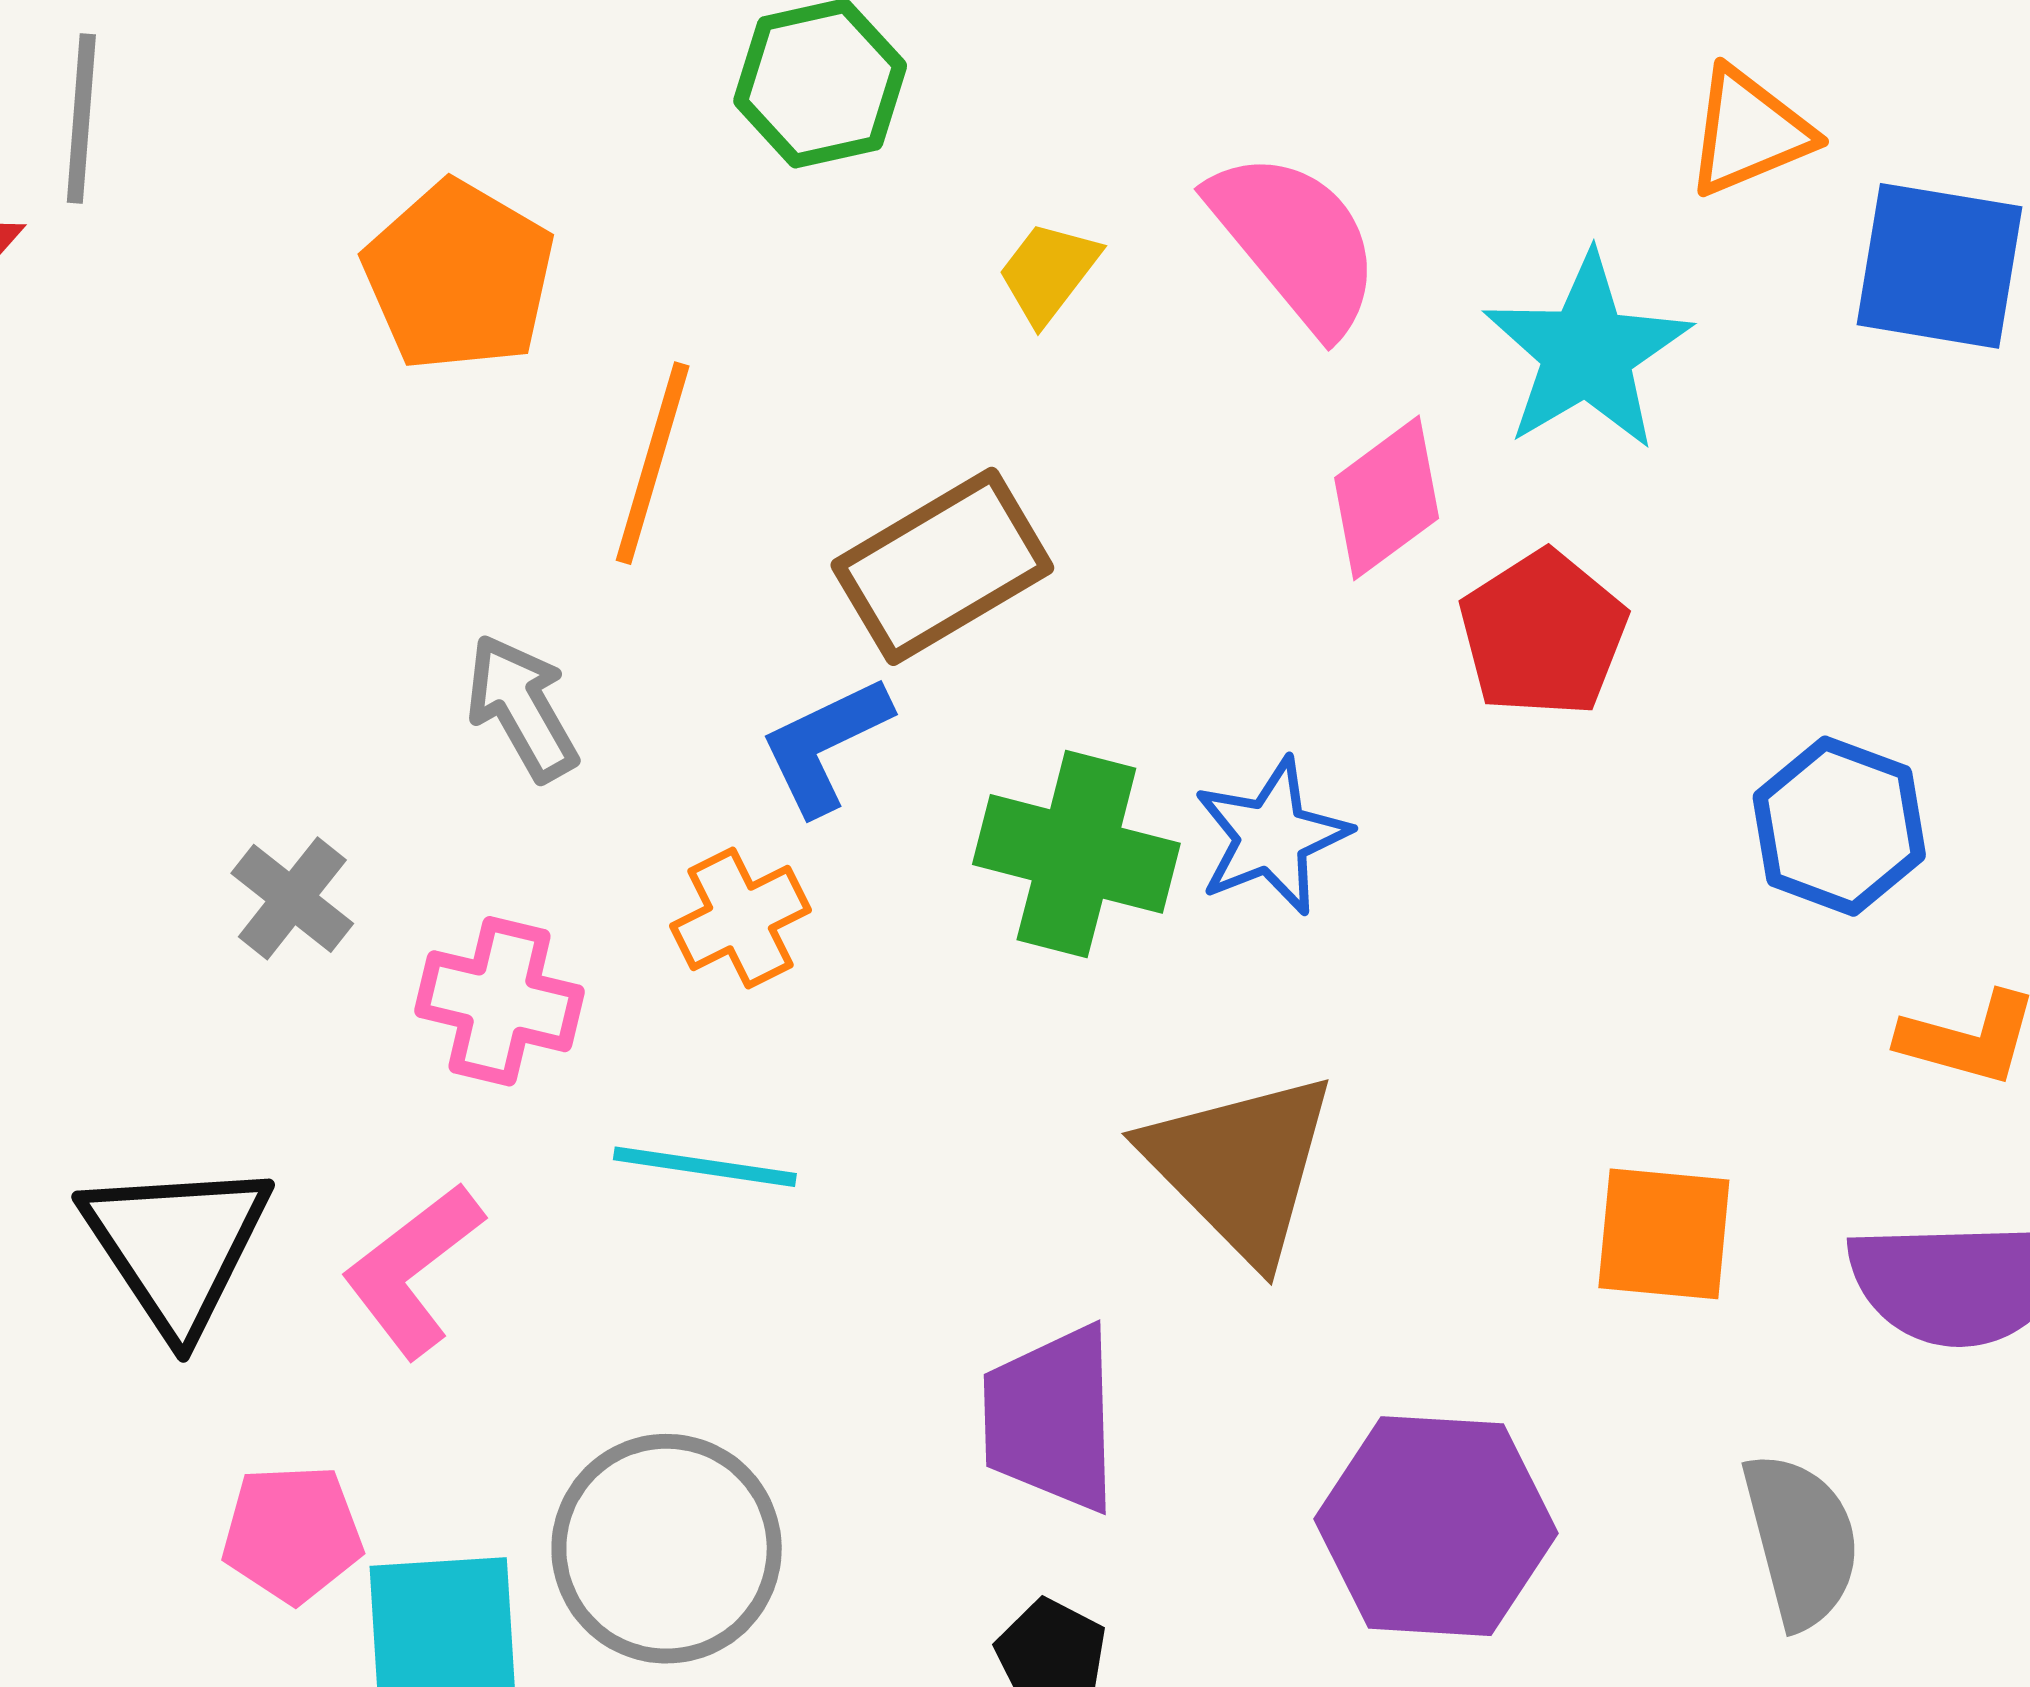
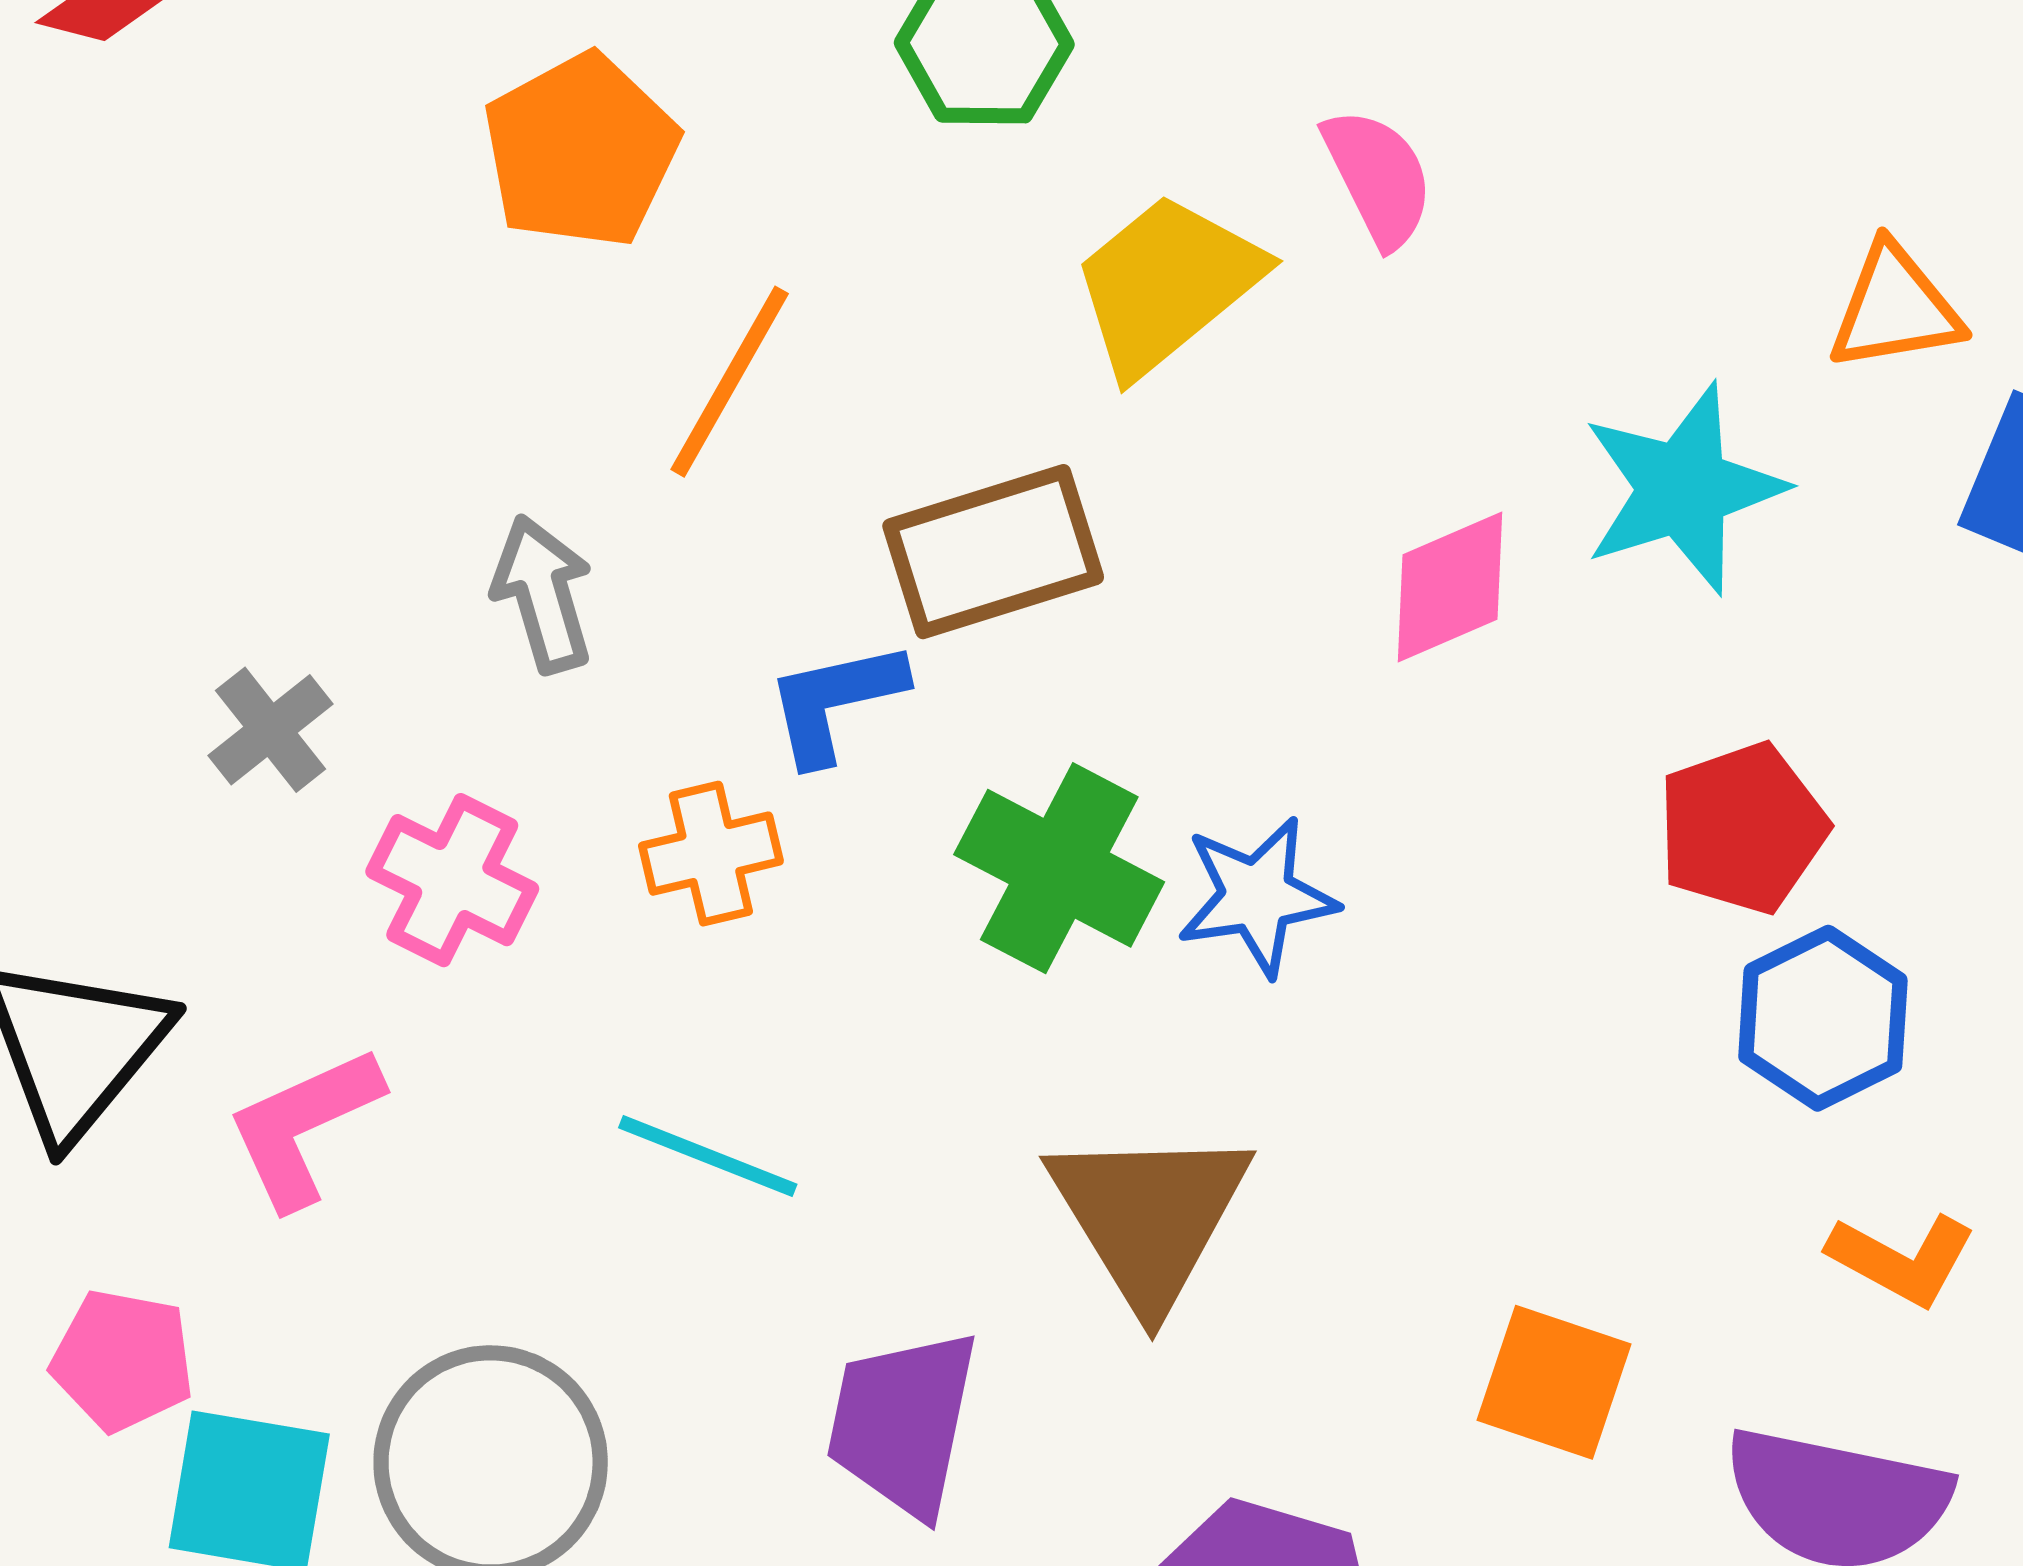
pink semicircle: (1295, 242) -> (1378, 177), moved, size x0.7
yellow trapezoid: (1048, 272) -> (1167, 284), size x1.8
red pentagon: (1543, 634) -> (1742, 828), moved
cyan line: (705, 1167) -> (708, 1156), moved

